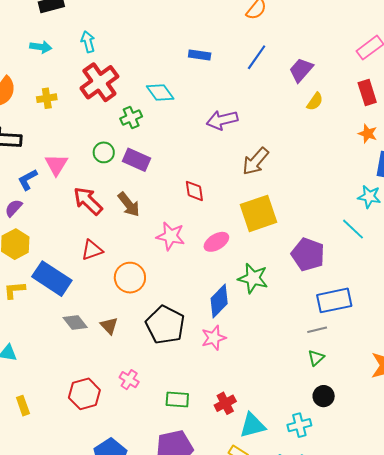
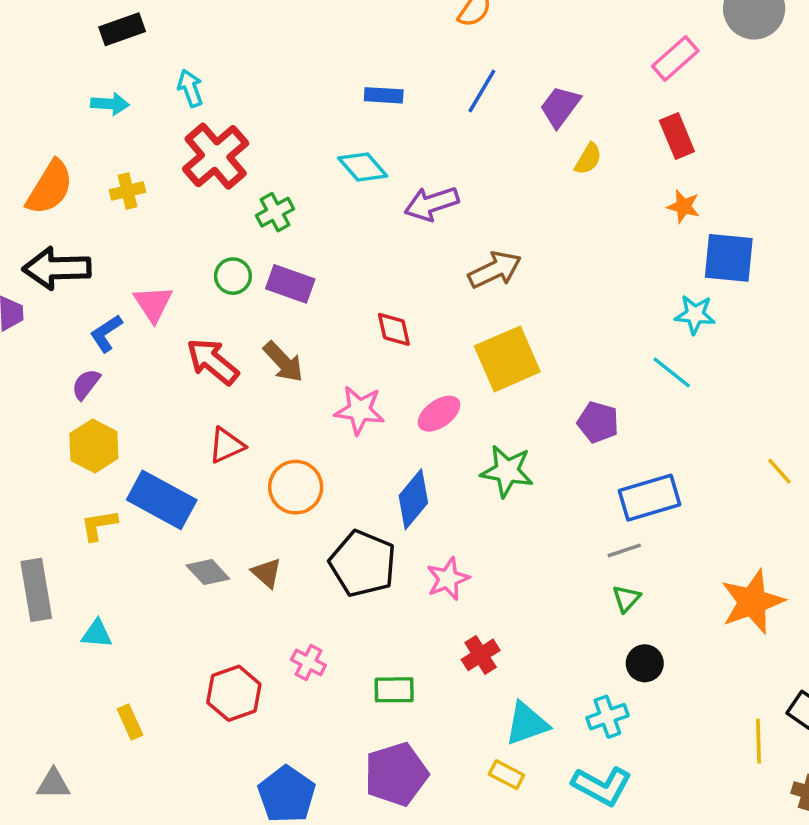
cyan diamond: (160, 93) -> (363, 167), moved
brown arrow: (256, 161) -> (495, 270), turned -152
purple pentagon: (308, 254) -> (598, 422), size x0.7
blue diamond: (219, 301) -> (413, 499), moved
red cross: (225, 403) -> (481, 655), moved

